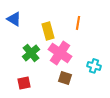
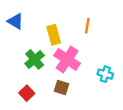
brown square: (65, 78) -> (62, 87), moved
red square: (24, 83) -> (27, 93), turned -32

